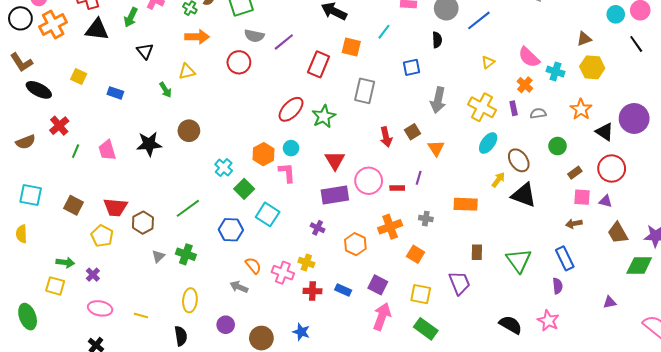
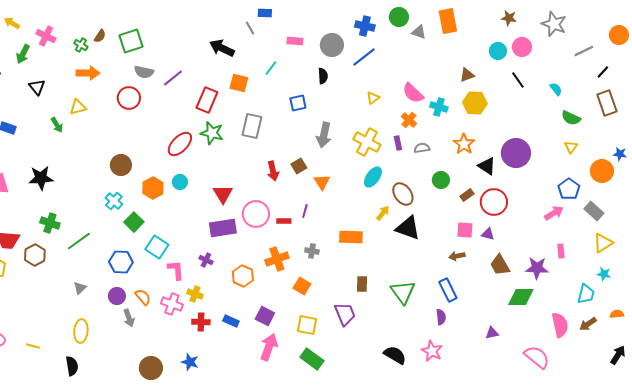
green star: (324, 116) -> (212, 133), moved, turned -30
brown circle: (189, 131) -> (121, 165), moved
pink L-shape: (287, 173) -> (176, 270), moved
brown rectangle: (575, 173) -> (467, 195), moved
green cross: (186, 254) -> (50, 223), moved
gray triangle: (158, 256) -> (80, 288), moved
gray arrow: (239, 287) -> (129, 318), turned -132
purple circle: (226, 325) -> (117, 296), moved

